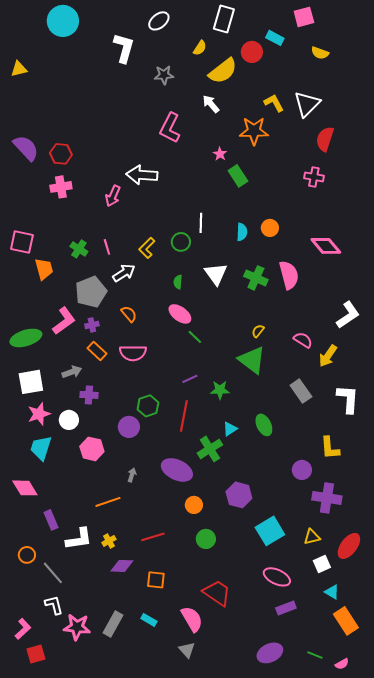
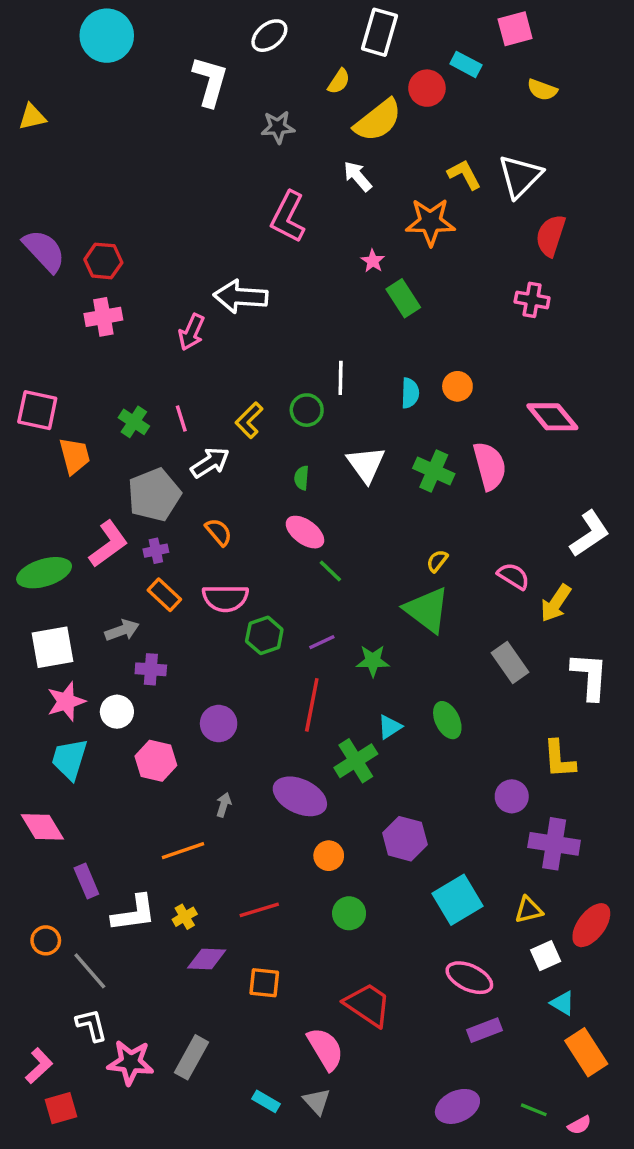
green hexagon: (148, 406) -> (264, 635), moved
cyan rectangle: (149, 620) -> (266, 1101), moved

